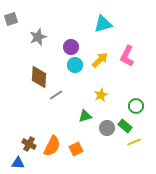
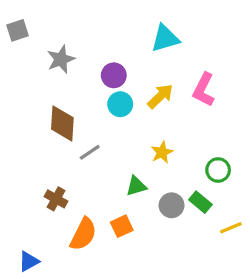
yellow line: (134, 142) -> (231, 228), moved
brown cross: (29, 144) -> (56, 199), moved
orange square: (76, 149) -> (122, 226), moved
blue triangle: (18, 163) -> (29, 261), turned -32

